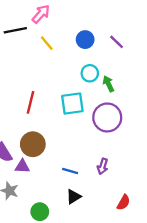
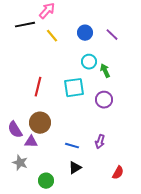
purple circle: (107, 117) -> (104, 100), size x0.7

